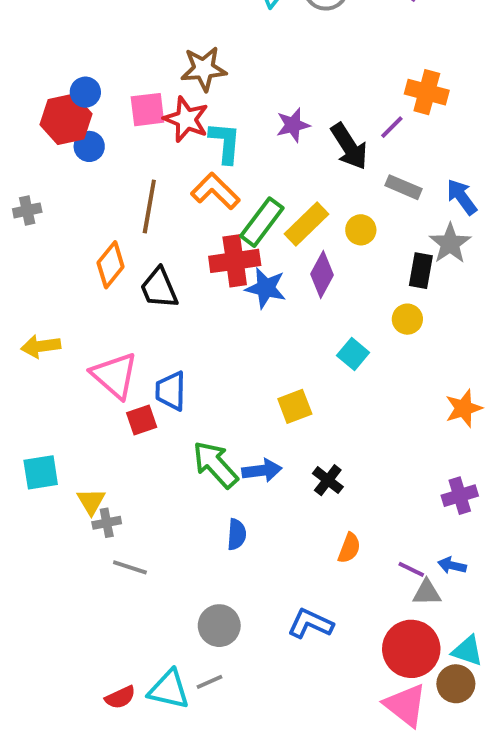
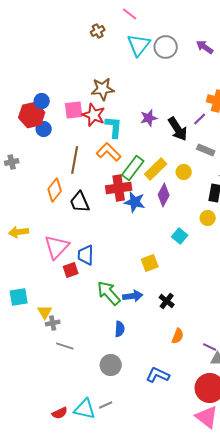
pink triangle: (114, 375) -> (57, 247), turned 32
gray circle: (219, 626) -> (111, 365), moved

